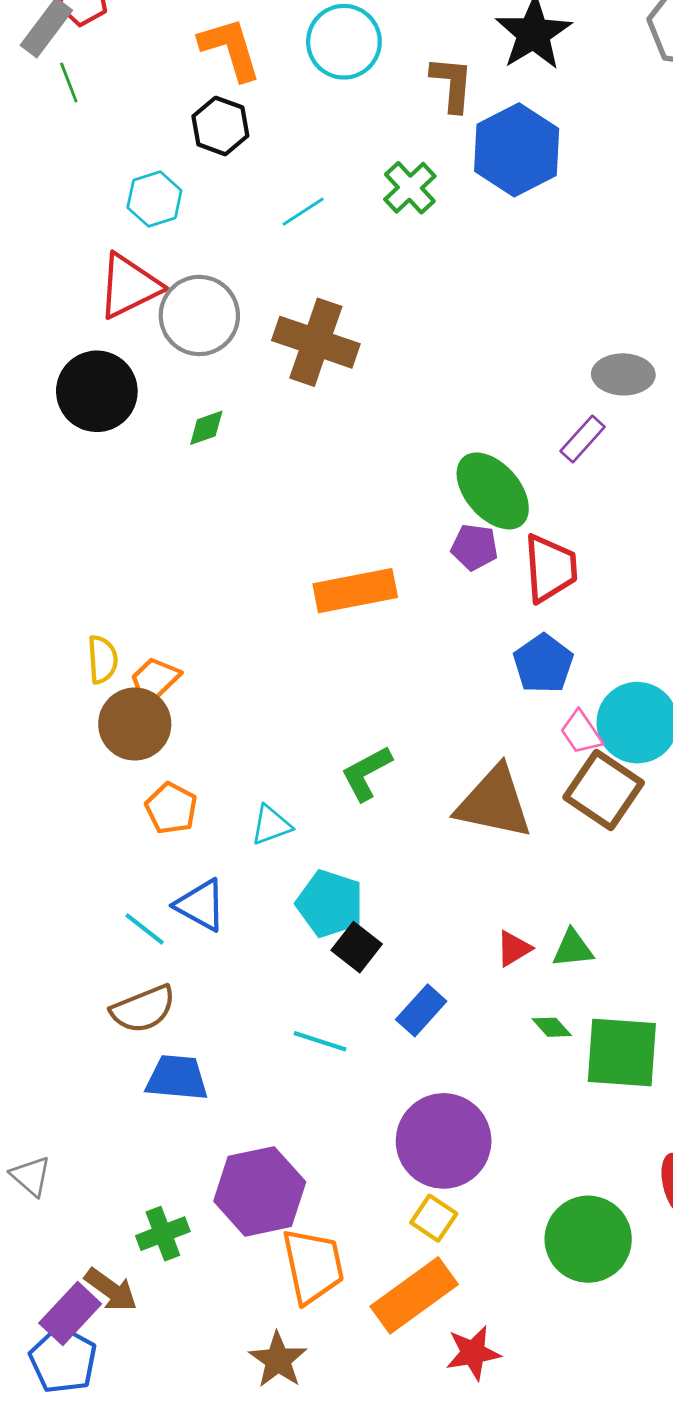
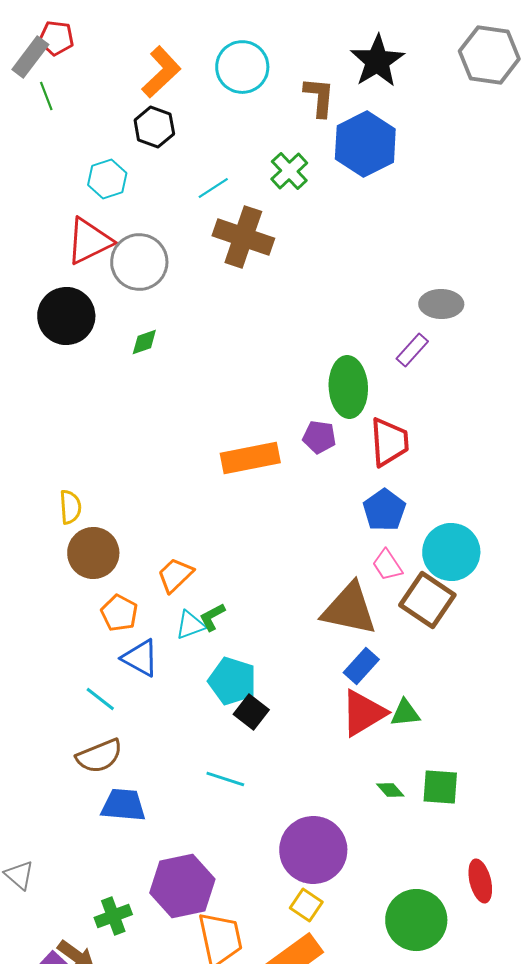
orange L-shape: (230, 49) -> (161, 72), turned 64
brown cross: (316, 342) -> (243, 237), moved
green ellipse: (493, 491) -> (348, 387), turned 38
purple pentagon: (474, 547) -> (319, 437), moved
orange trapezoid: (154, 680) -> (175, 575), moved
pink trapezoid: (581, 732) -> (387, 565), moved
green L-shape: (366, 773) -> (212, 617), moved, size x0.7
blue triangle: (201, 905) -> (140, 658), moved
red triangle: (514, 949) -> (363, 713), size x1.8
blue rectangle: (421, 1010) -> (361, 666), moved
green diamond: (552, 1027) -> (390, 790), moved
green square: (622, 1052) -> (440, 787), size x0.7

